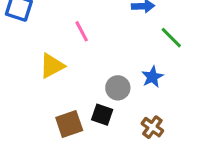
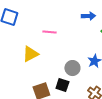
pink line: (82, 31) -> (49, 32), turned -56

